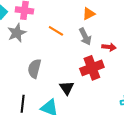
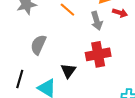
red arrow: (109, 47) -> (120, 13), moved

